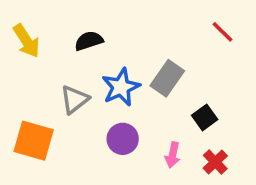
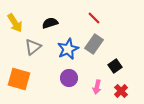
red line: (222, 32) -> (94, 18), moved
gray triangle: (75, 100) -> (33, 47), moved

